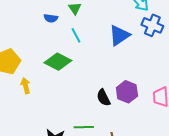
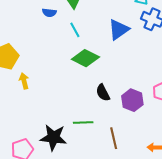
green diamond: (58, 62) -> (85, 58), moved
purple hexagon: (127, 92) -> (132, 100), moved

